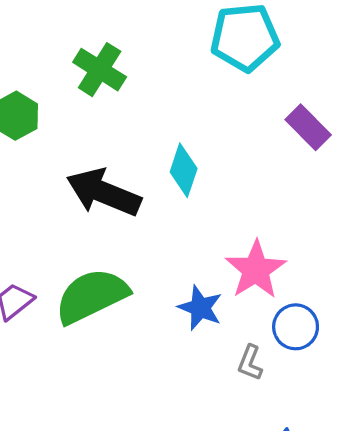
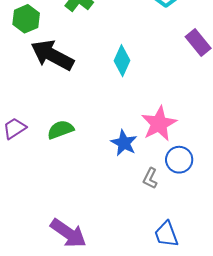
black arrow: (104, 193) -> (52, 55), moved
green semicircle: (92, 296) -> (61, 130), size x0.6

